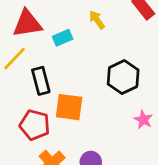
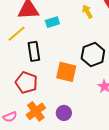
yellow arrow: (97, 20) -> (87, 12), moved
orange square: (69, 107) -> (66, 72), moved

